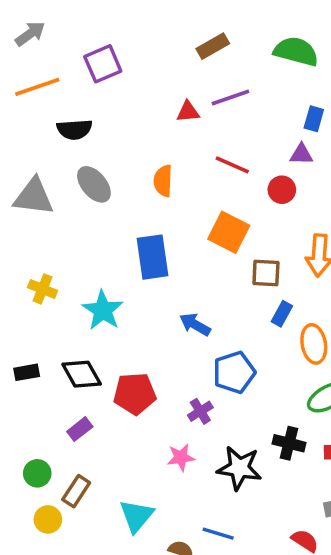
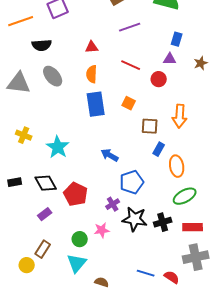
red triangle: (188, 112) -> (92, 47), moved
orange square: (229, 232) -> (129, 103), size x0.6
blue rectangle: (152, 257) -> (96, 104), moved
red pentagon: (135, 394) -> (76, 194), turned 30
black cross: (289, 443) -> (163, 222), turned -30
black star: (239, 468) -> (135, 219), moved
green circle: (37, 473) -> (80, 239), moved
blue line: (218, 534) -> (146, 273), moved

